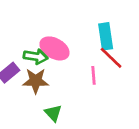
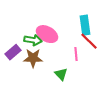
green triangle: (53, 113) -> (61, 74), moved

